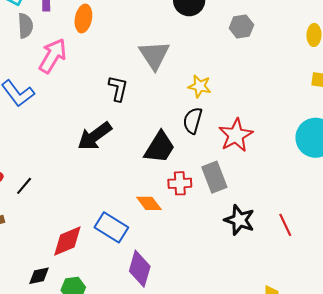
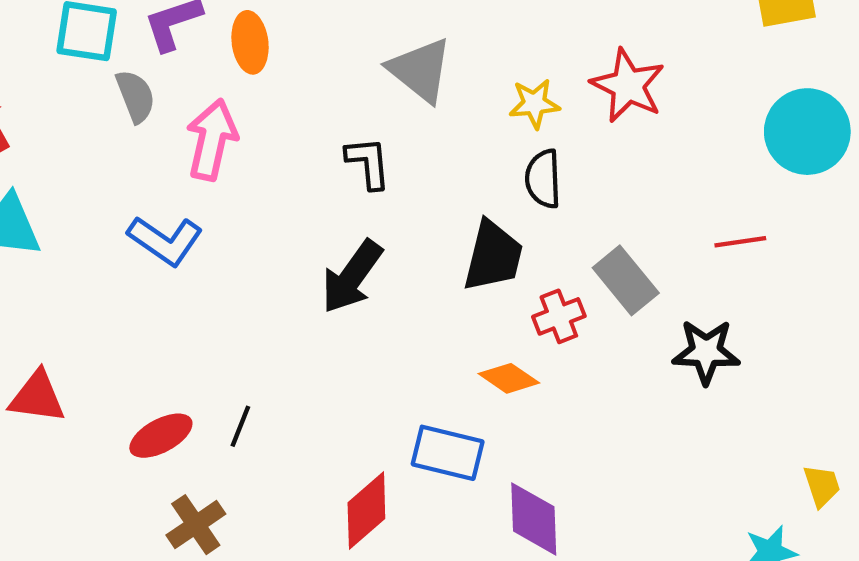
red star: (236, 135) -> (628, 86), moved
red line: (285, 225) -> (740, 242), moved, turned -55

